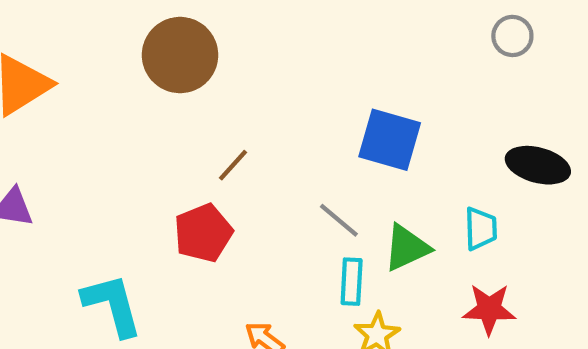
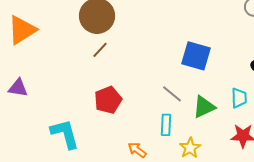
brown line: (233, 165) -> (100, 50), moved
cyan rectangle: (352, 282) -> (166, 125), moved

